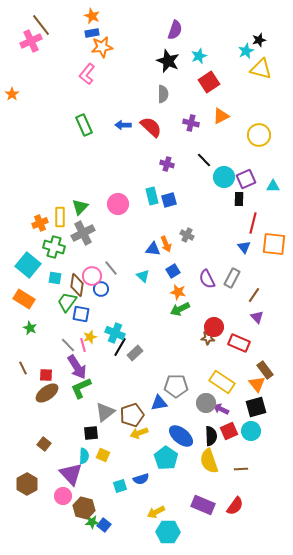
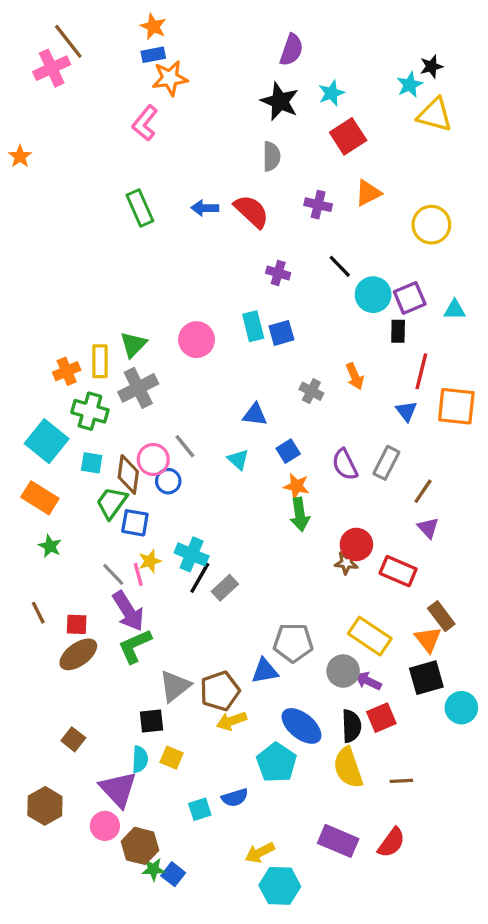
orange arrow: (166, 244) -> (355, 376), moved
green arrow: (180, 309) -> (300, 514), turned -72
cyan circle: (251, 431) -> (461, 708), moved

